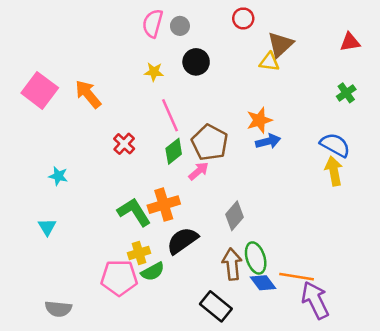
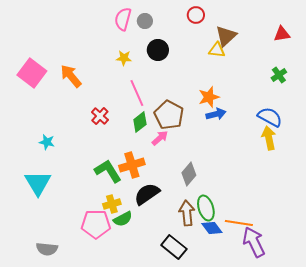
cyan triangle: (47, 227) -> (38, 183), size x1.8

